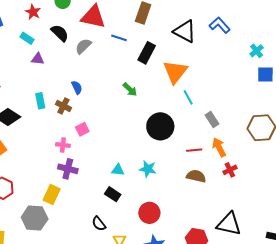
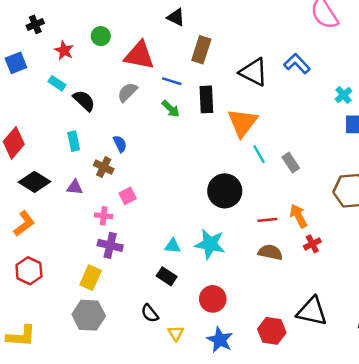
black semicircle: (60, 33) -> (84, 101), moved
black rectangle: (147, 53) -> (206, 99), turned -30
purple triangle: (38, 59) -> (75, 187), moved
green arrow: (130, 89) -> (171, 109), moved
cyan rectangle: (40, 101) -> (74, 141), moved
gray rectangle: (212, 119) -> (291, 163), moved
cyan star: (148, 169) -> (210, 244), size x1.4
gray hexagon: (35, 218) -> (89, 315), moved

